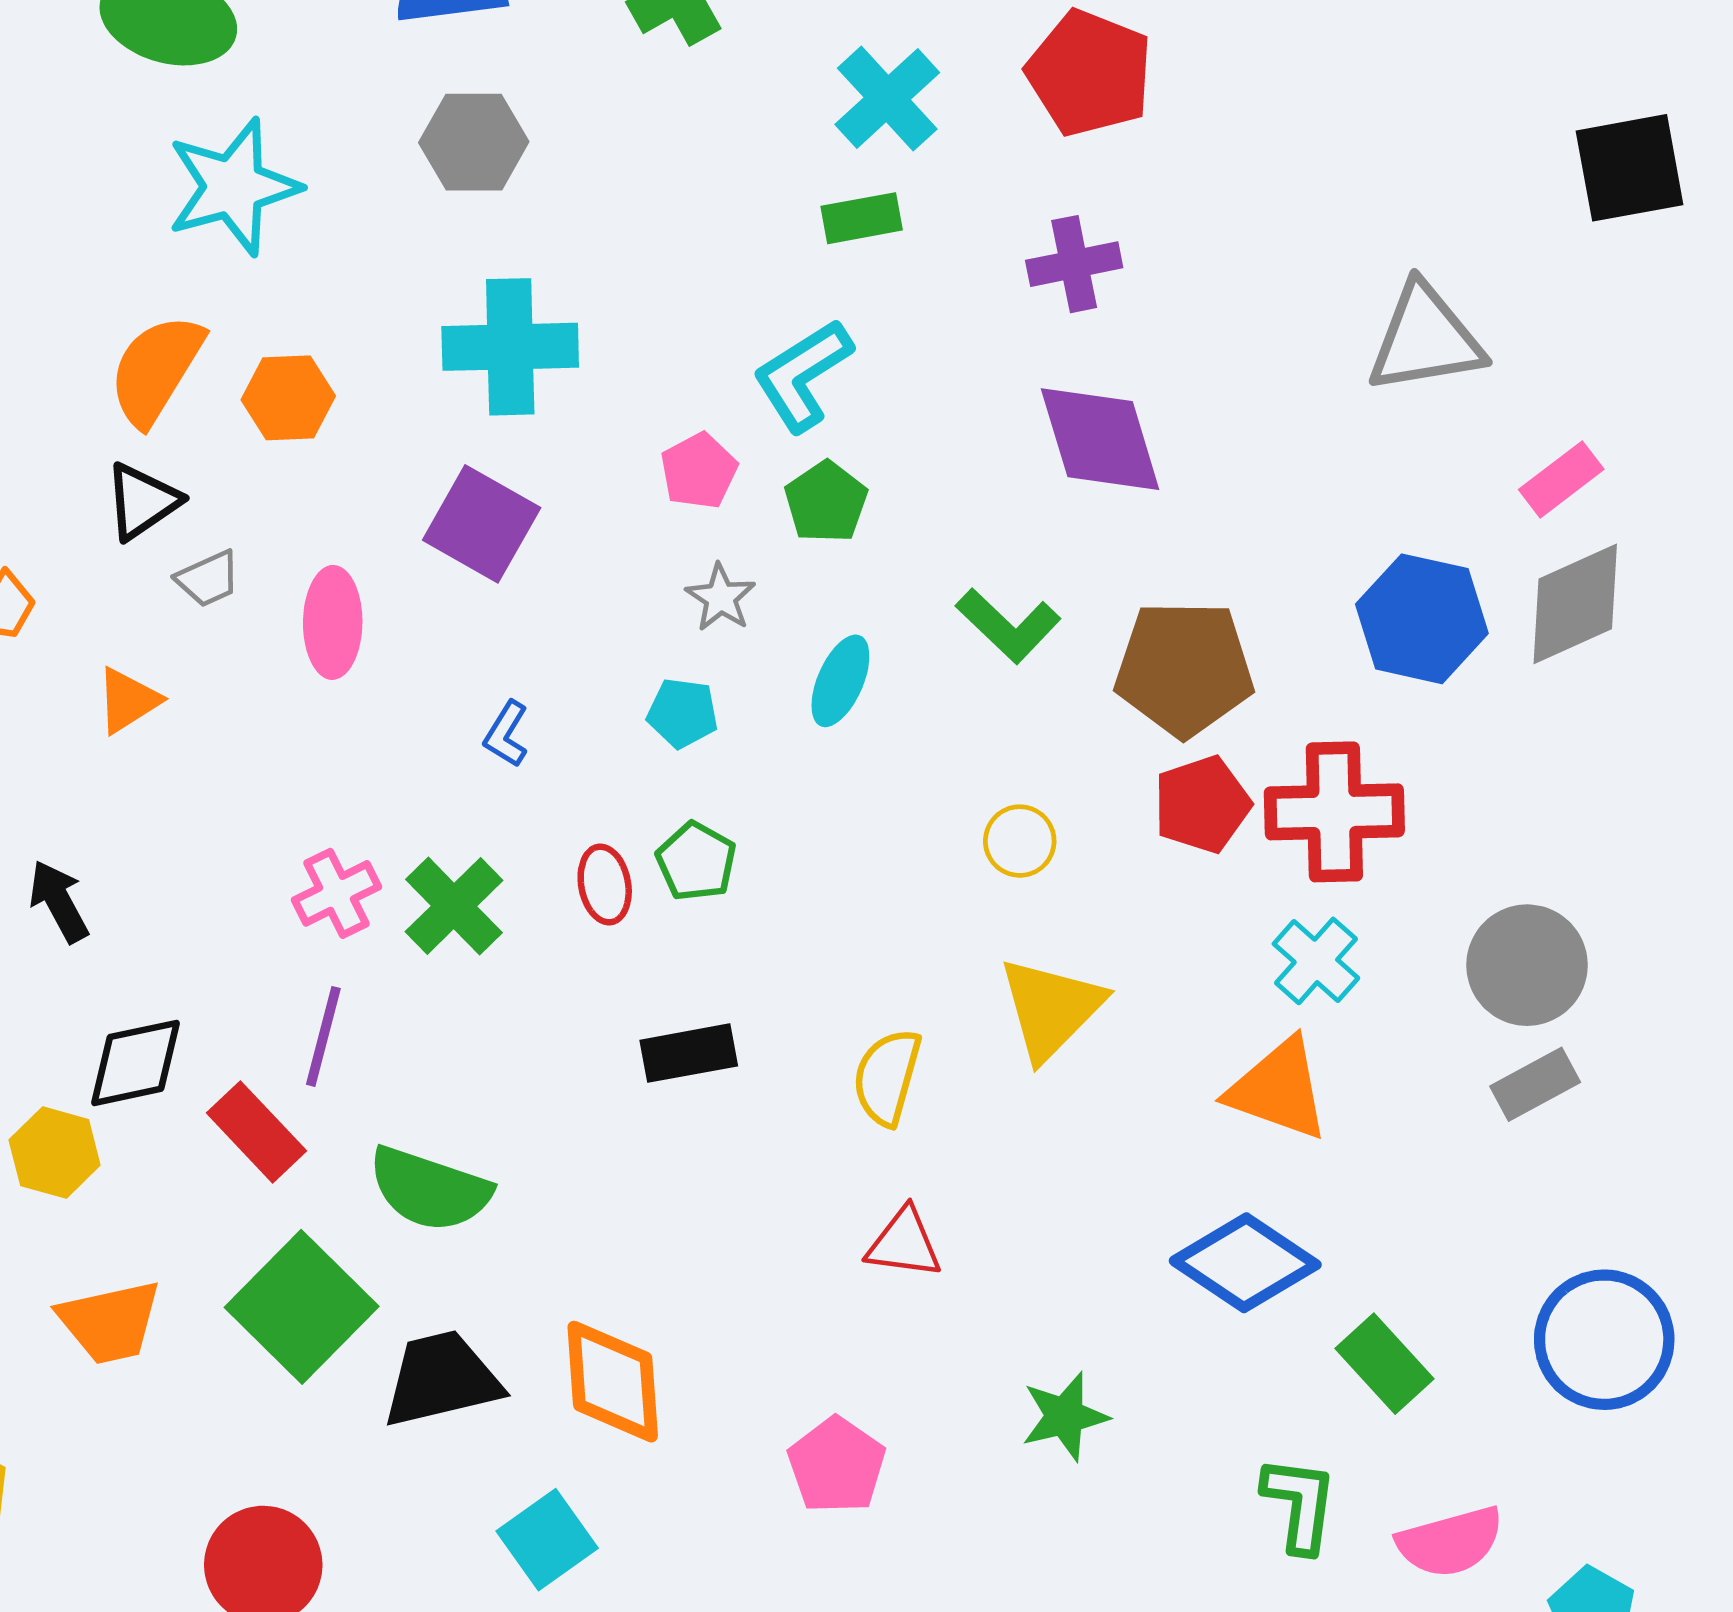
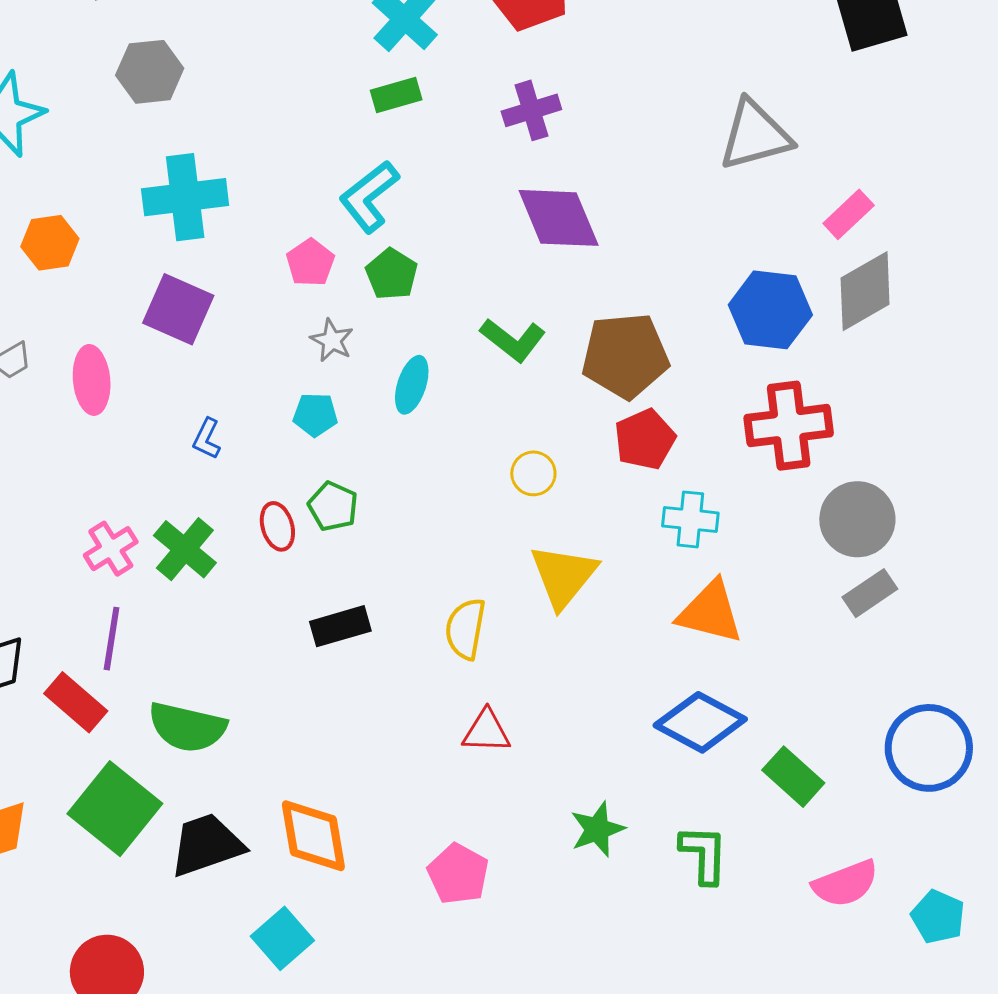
red cross: (1334, 812) -> (789, 426), moved
cyan cross: (1316, 961) -> (690, 519), moved, turned -30
green L-shape: (1299, 1504) -> (704, 854), moved

